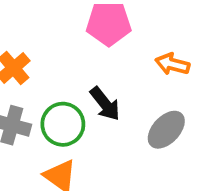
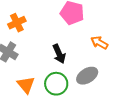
green circle: (63, 124) -> (56, 84), moved

